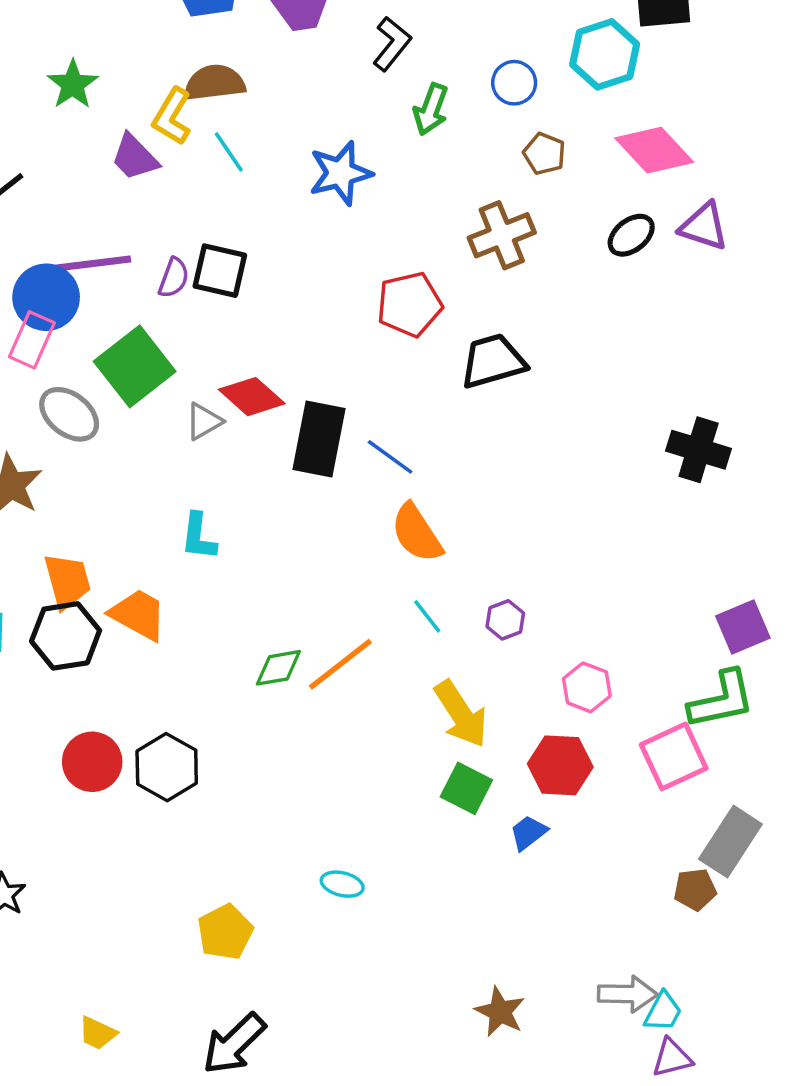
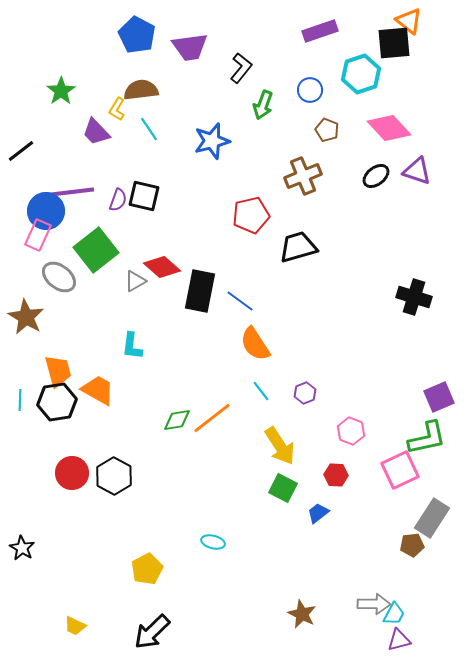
yellow L-shape: (172, 116) -> (117, 109), size x0.7
red hexagon: (560, 765) -> (336, 475), size x0.7

